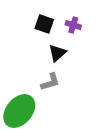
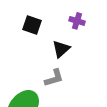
black square: (44, 24) -> (32, 25), moved

